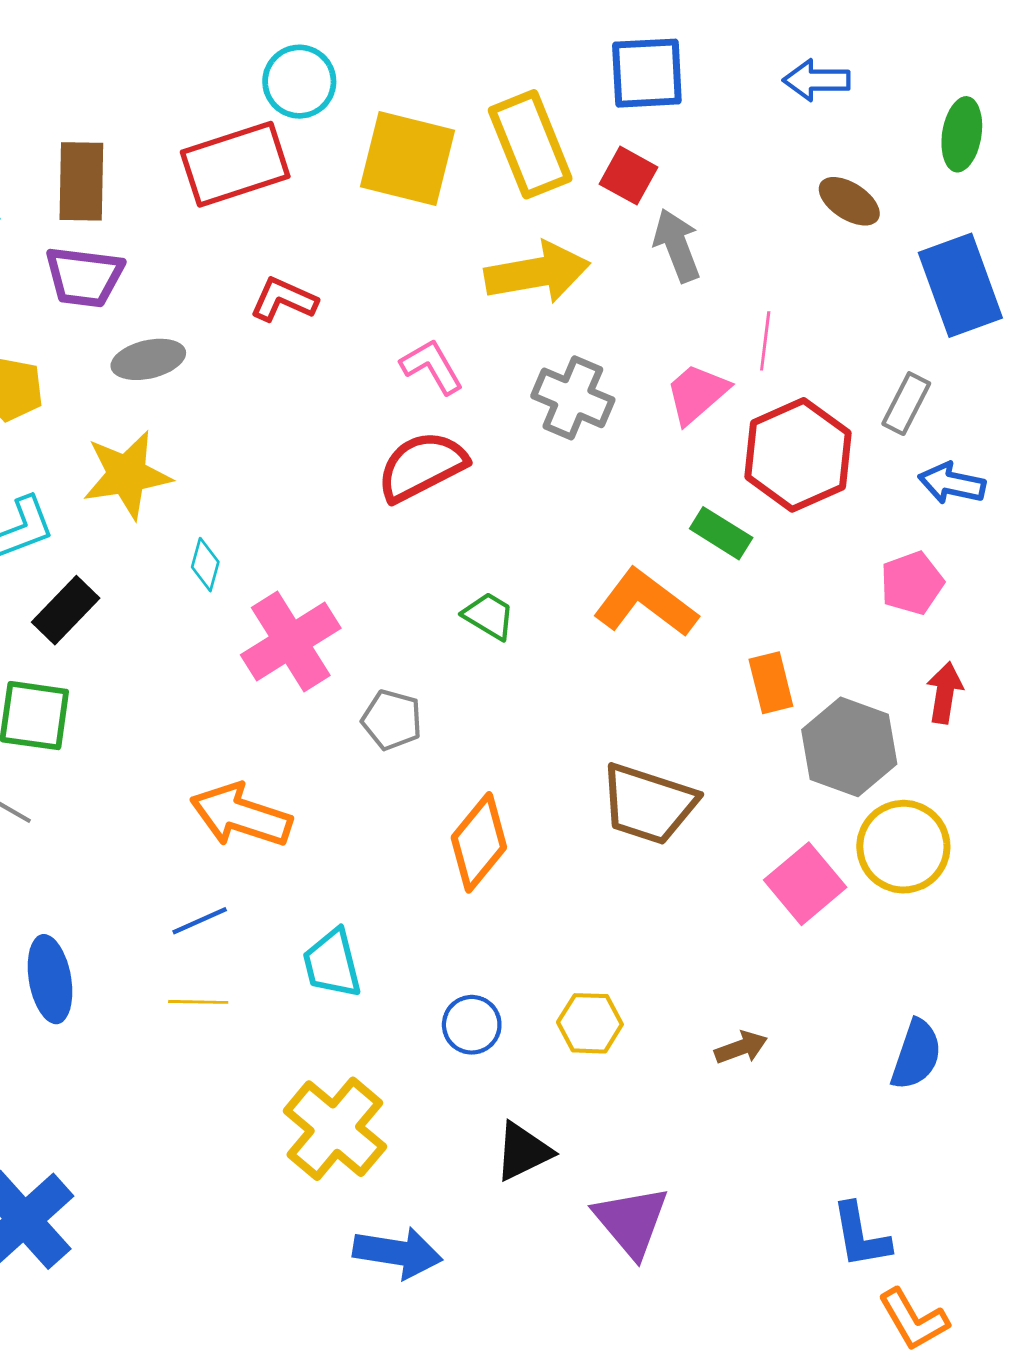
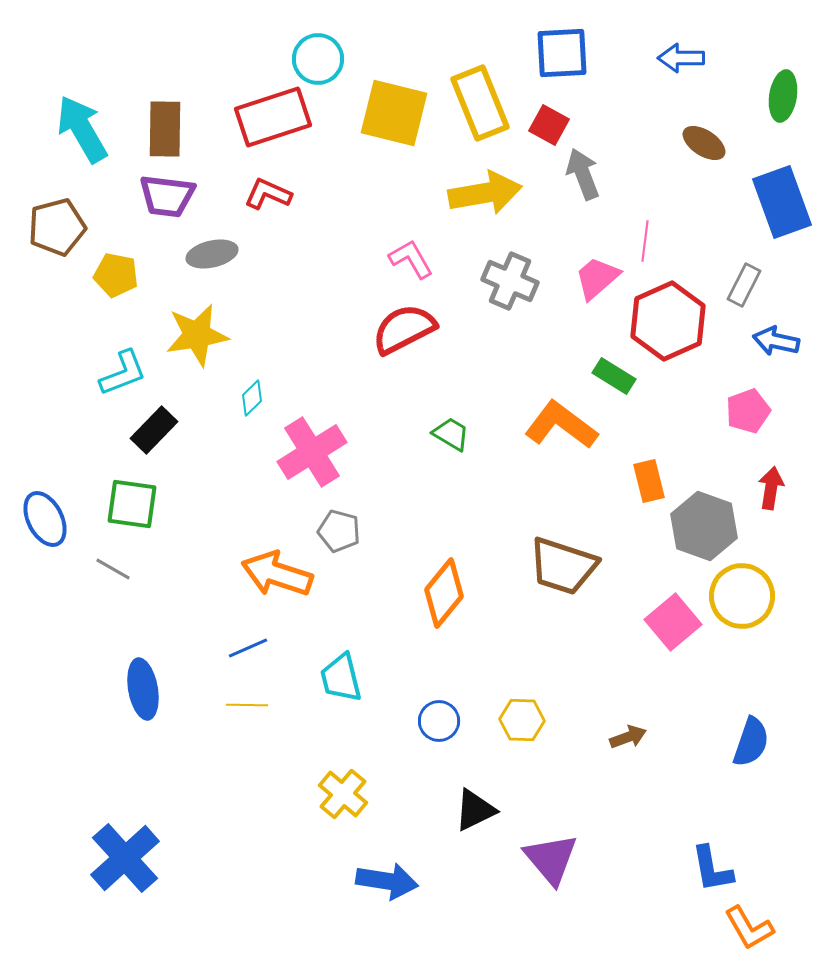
red L-shape: (284, 300) -> (268, 194), moved
cyan diamond: (205, 565) -> (252, 398), turned 30
gray pentagon: (392, 720) -> (339, 531), moved
yellow cross: (335, 1129) -> (343, 794), size x0.7

